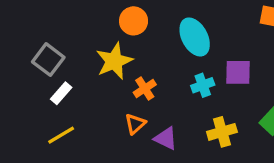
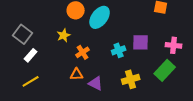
cyan ellipse: (195, 37) -> (100, 17), moved, turned 65
yellow star: (114, 61) -> (64, 35), size x0.6
orange triangle: (135, 124) -> (77, 74), turned 40

